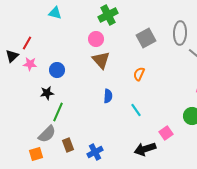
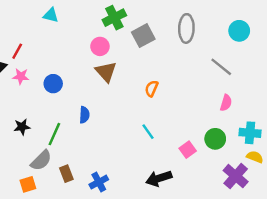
gray ellipse: (180, 33) -> (186, 28), moved
gray square: (146, 38) -> (143, 36), moved
black star: (47, 93) -> (22, 127), moved
blue semicircle: (108, 96) -> (84, 115), moved
pink square: (166, 133) -> (188, 150), moved

